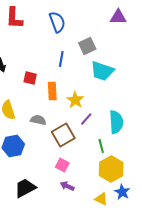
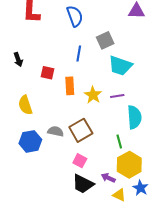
purple line: (86, 119) -> (117, 96), moved, turned 40
gray semicircle: (38, 120) -> (56, 131), moved
purple arrow: (67, 186) -> (108, 178), moved
black trapezoid: (25, 188) -> (83, 184), moved, turned -125

